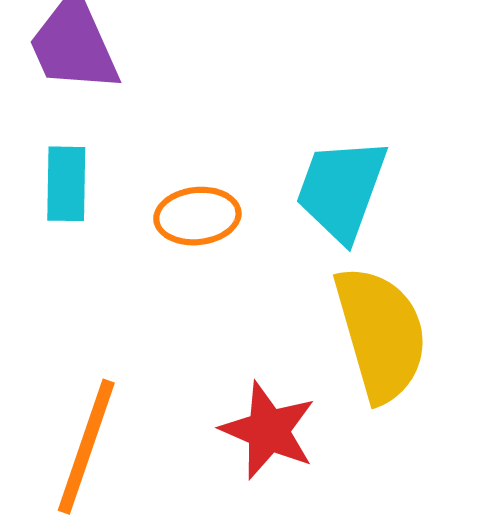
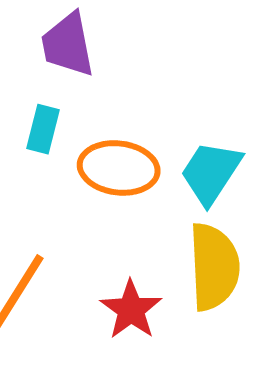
orange ellipse: (197, 216) -> (119, 168), size x1.5

